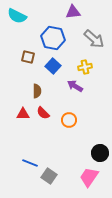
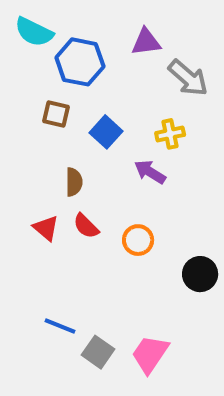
purple triangle: (73, 12) -> (146, 42), moved
blue hexagon: (53, 38) -> (80, 62), moved
red triangle: (23, 114) -> (46, 228), turned 40
black circle: (100, 153) -> (200, 274), moved
pink trapezoid: (89, 177) -> (150, 354), moved

